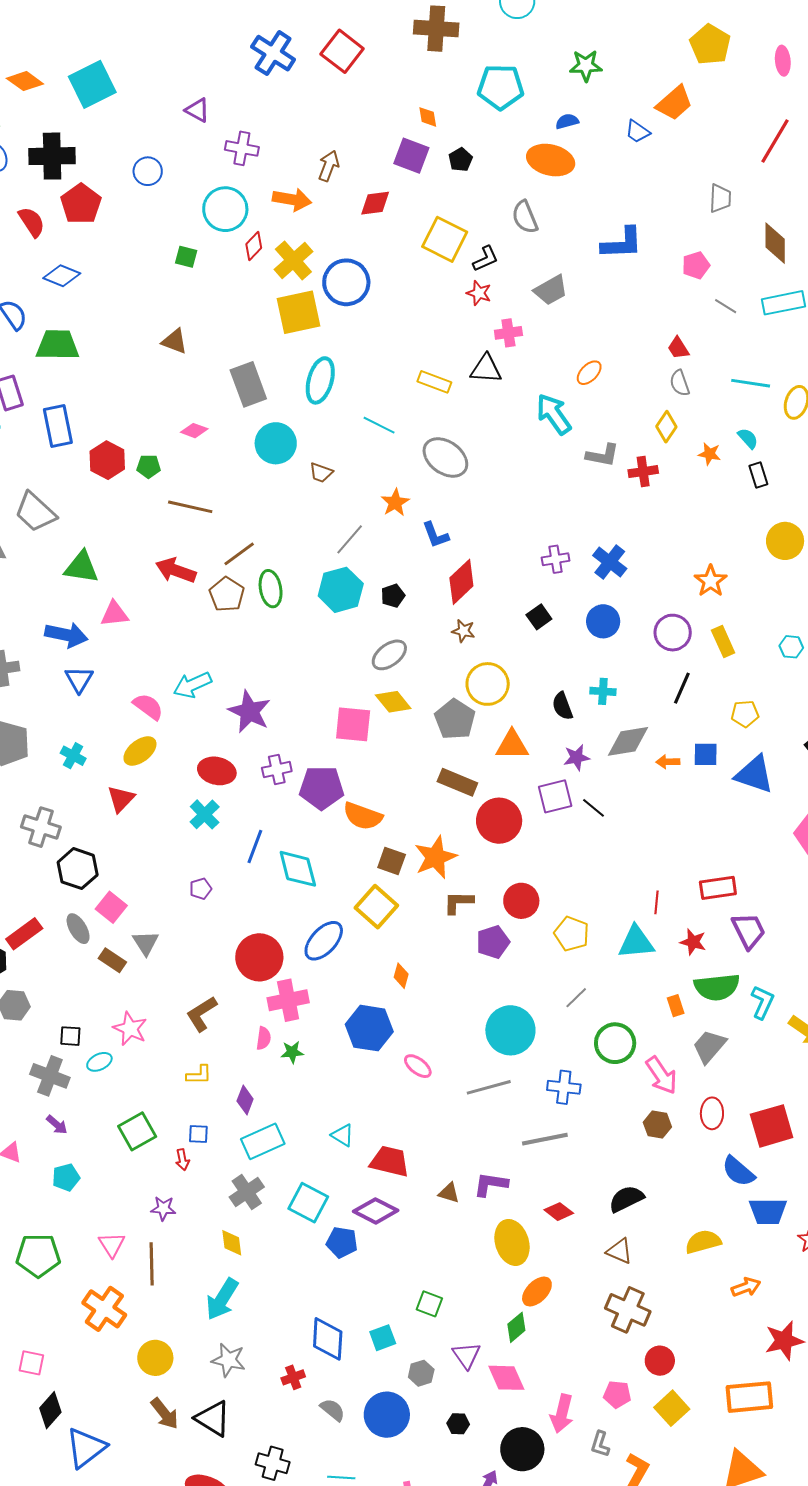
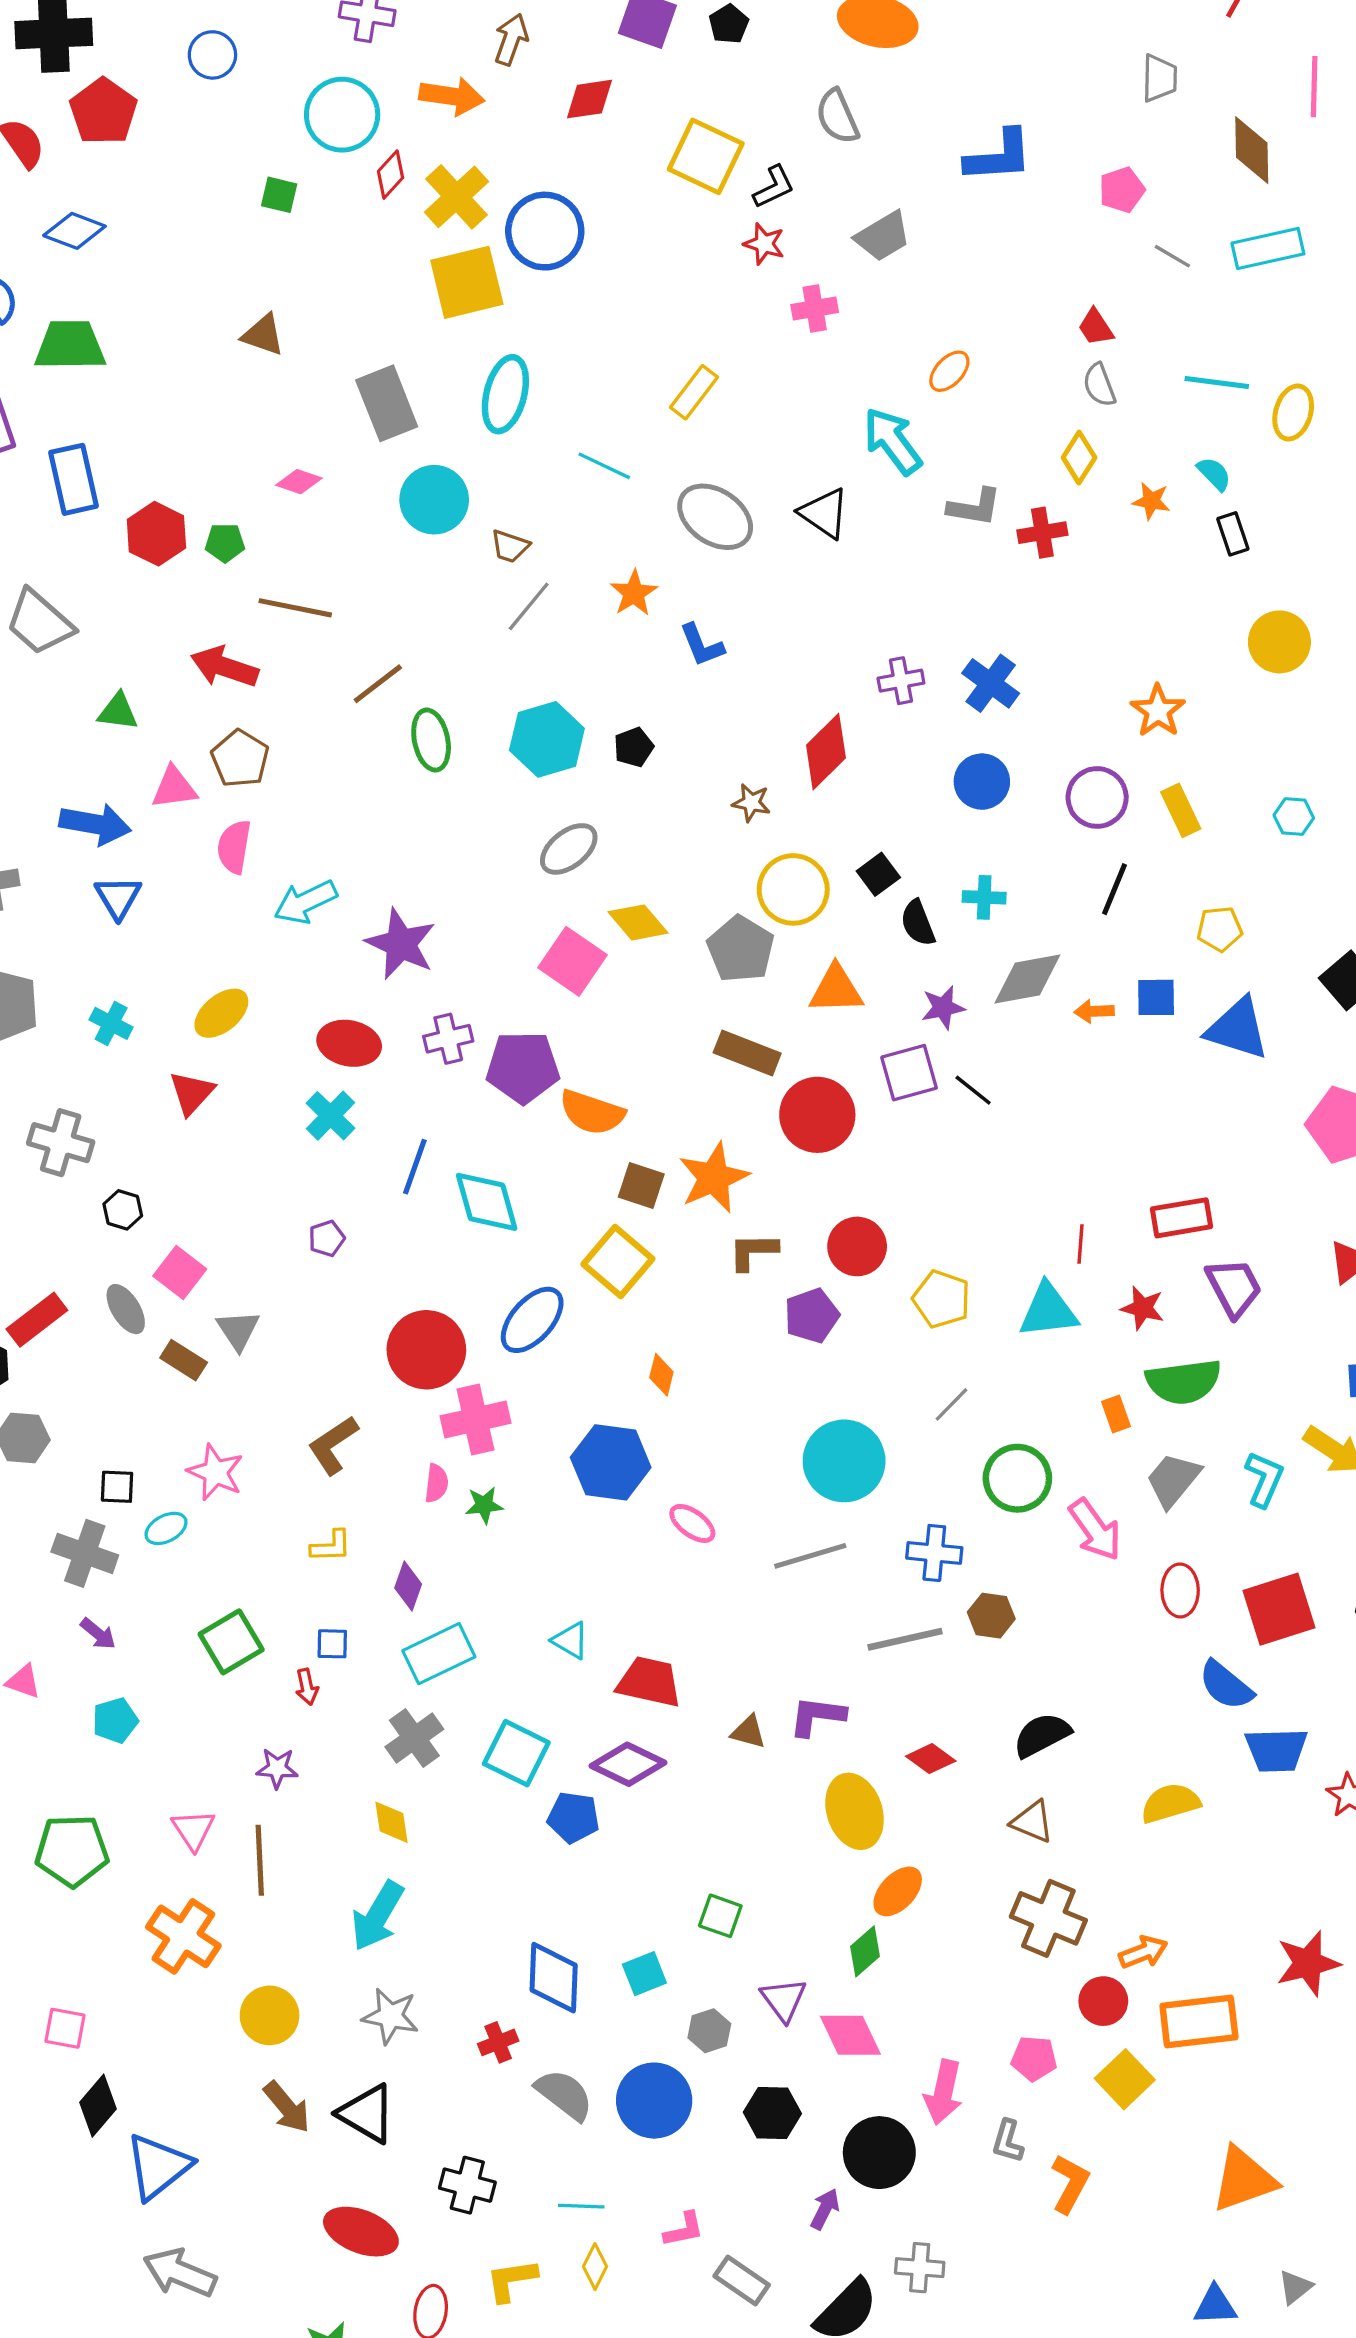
black triangle: (486, 369) -> (824, 513), moved, turned 32
yellow rectangle: (434, 382) -> (694, 392), turned -72
gray line: (350, 539) -> (529, 606), moved
green triangle: (82, 567) -> (118, 712), size x0.7
red arrow: (176, 570) -> (224, 667), moved
red diamond: (461, 582) -> (826, 752), moved
brown pentagon: (227, 594) -> (240, 759), moved
black square: (539, 617) -> (878, 874), moved
gray ellipse: (389, 655) -> (569, 849), moved
pink semicircle: (148, 707) -> (234, 847), moved, turned -116
pink square: (353, 724) -> (573, 961), turned 30
black hexagon: (78, 869) -> (123, 1210), size x0.6
cyan L-shape: (763, 1002) -> (1264, 1479), moved
brown hexagon: (657, 1125) -> (991, 1616), moved
orange arrow: (746, 1287) -> (1143, 1952), moved
orange rectangle: (749, 1397) -> (1199, 2022), moved
gray semicircle: (333, 1410) -> (564, 2095), size x1.4
black hexagon: (458, 1424) -> (772, 2113), size x1.5

